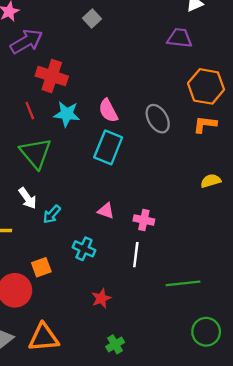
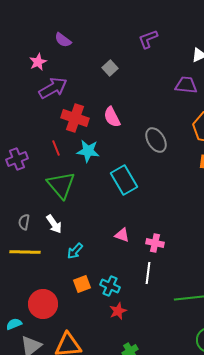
pink semicircle: (108, 111) -> (112, 117), moved
gray ellipse: (158, 119) -> (156, 140), moved
cyan rectangle: (108, 147) -> (124, 180), turned -52
cyan arrow: (52, 214) -> (75, 251), moved
cyan cross: (84, 249) -> (110, 286), moved
orange square: (41, 267) -> (82, 284), moved

